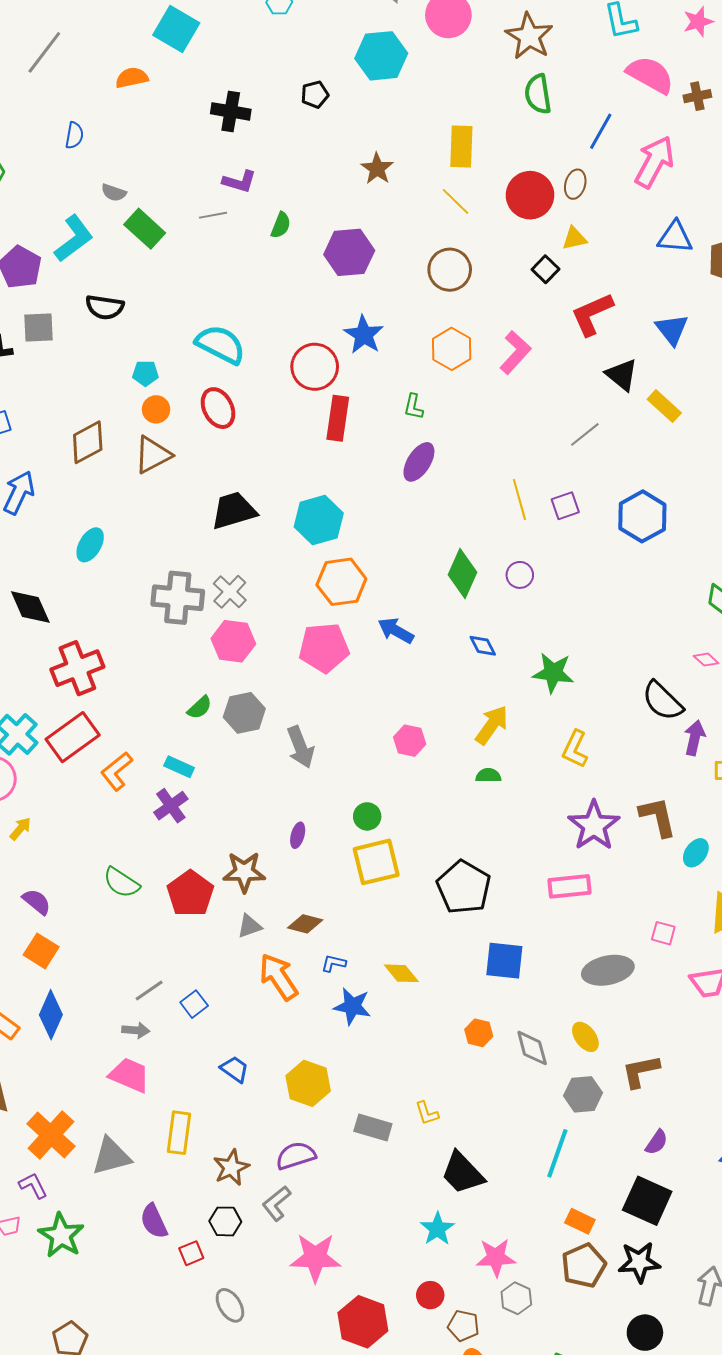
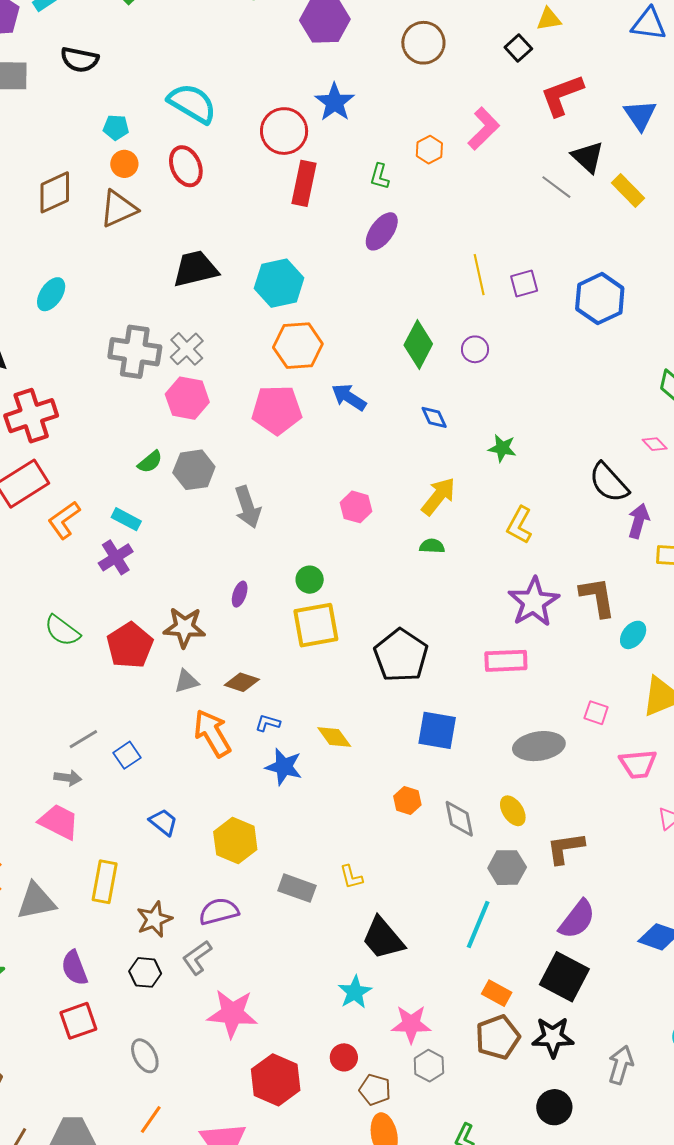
orange hexagon: (452, 349) -> (429, 150), moved, size x0.7
gray line: (585, 434) -> (556, 187), moved, turned 72
green star: (553, 673) -> (502, 448), size x0.7
purple semicircle: (657, 1142) -> (577, 919), size x1.6
red square: (191, 1253) -> (78, 1021), moved, size x1.5

